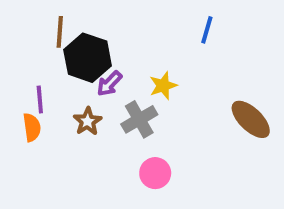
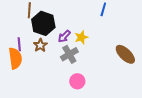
purple arrow: (109, 84) -> (64, 36), moved
brown star: (88, 121) -> (40, 45), moved
orange semicircle: (32, 127) -> (15, 58), size x1.5

